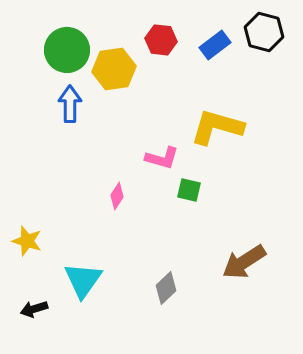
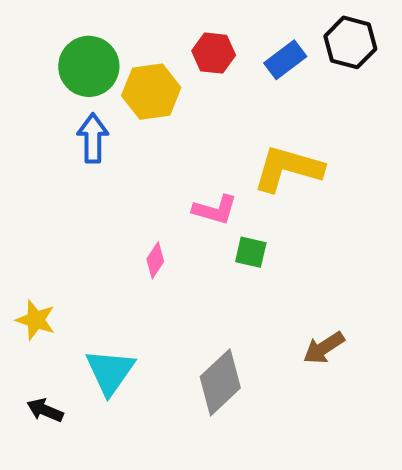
brown arrow: (244, 262) -> (324, 348), size x0.7
gray diamond: (166, 288) -> (220, 382), size x1.5
black arrow: (34, 309) -> (45, 410), turned 40

